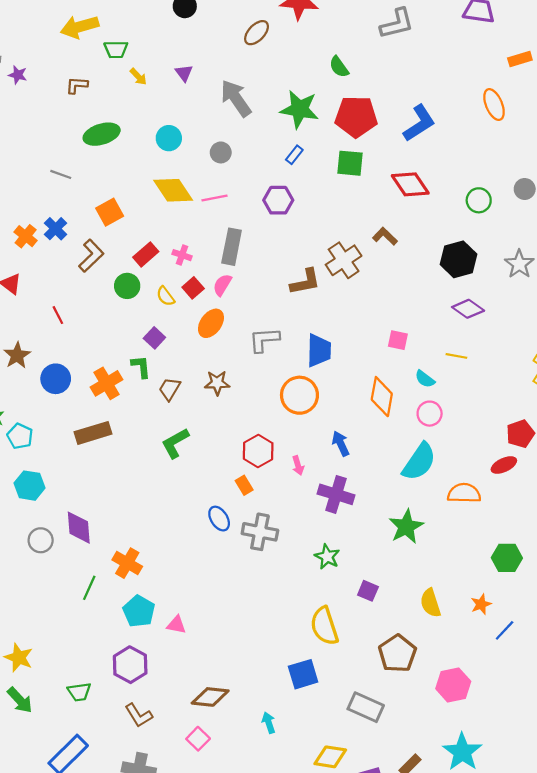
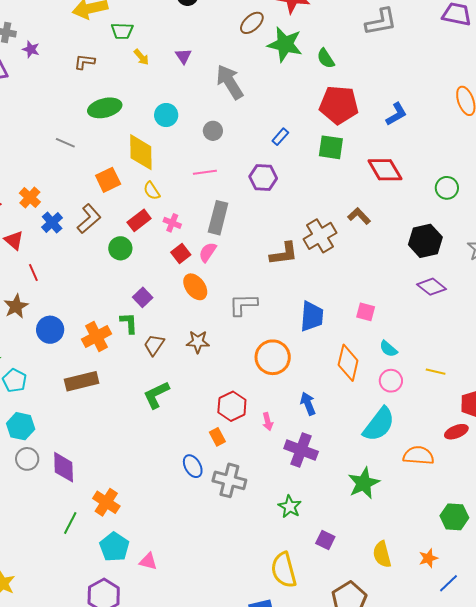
green star: (300, 109) -> (285, 44), moved
blue L-shape: (419, 123) -> (396, 114), size x0.7
yellow diamond: (173, 190) -> (141, 152), moved, turned 30
blue cross: (55, 229) -> (52, 222), moved
yellow semicircle: (165, 296) -> (152, 191), moved
red line: (58, 315) -> (33, 272), moved
orange ellipse: (211, 323) -> (195, 287), turned -76
blue trapezoid: (319, 350) -> (312, 316), moved
yellow line: (456, 356) -> (436, 372), moved
gray circle: (41, 540) -> (27, 459), moved

